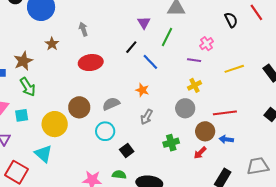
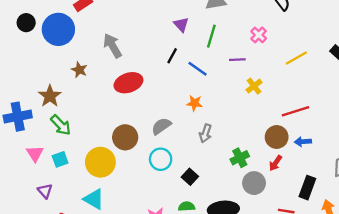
gray arrow: (83, 29) -> (112, 46), size x1.5
purple line: (194, 60) -> (237, 60), moved
gray circle: (185, 108) -> (254, 183), moved

